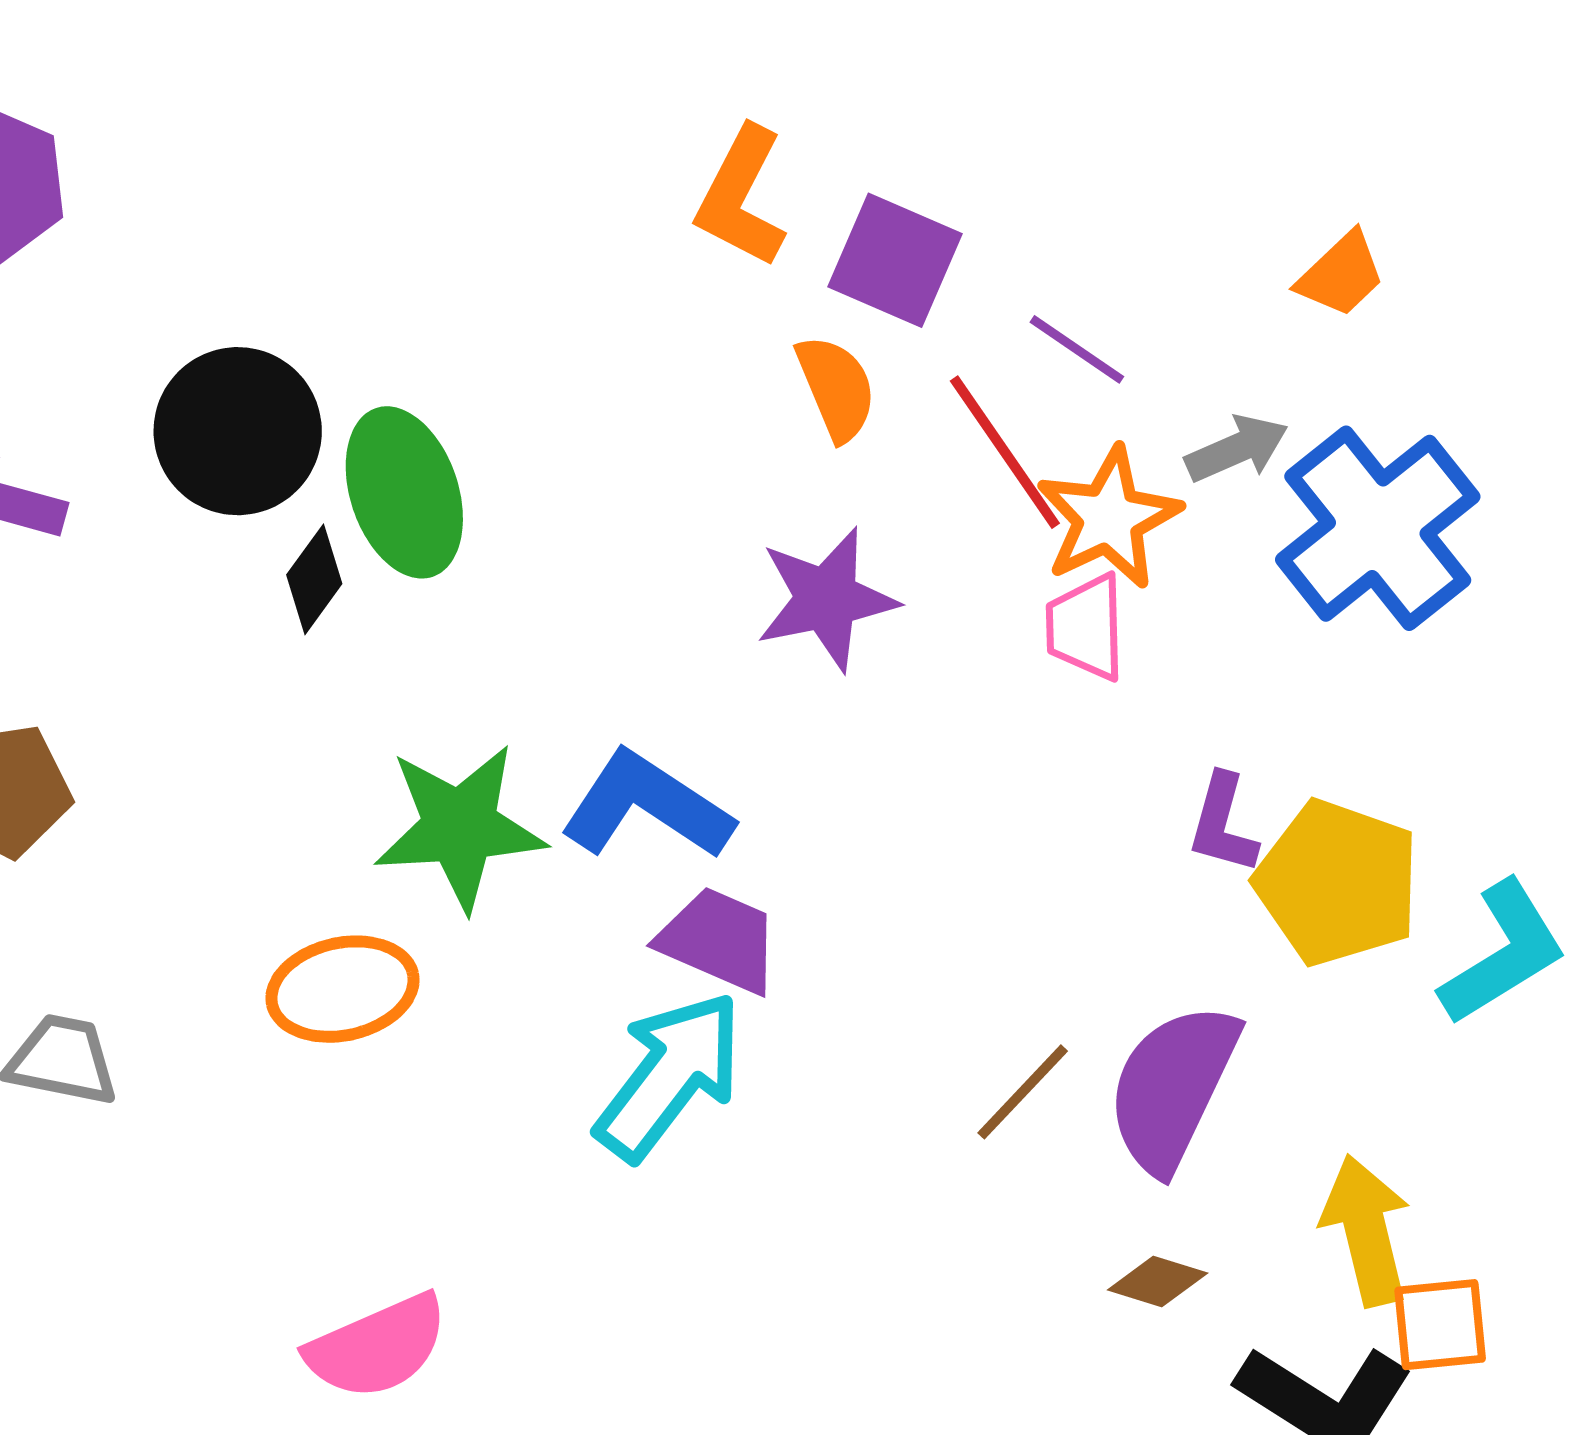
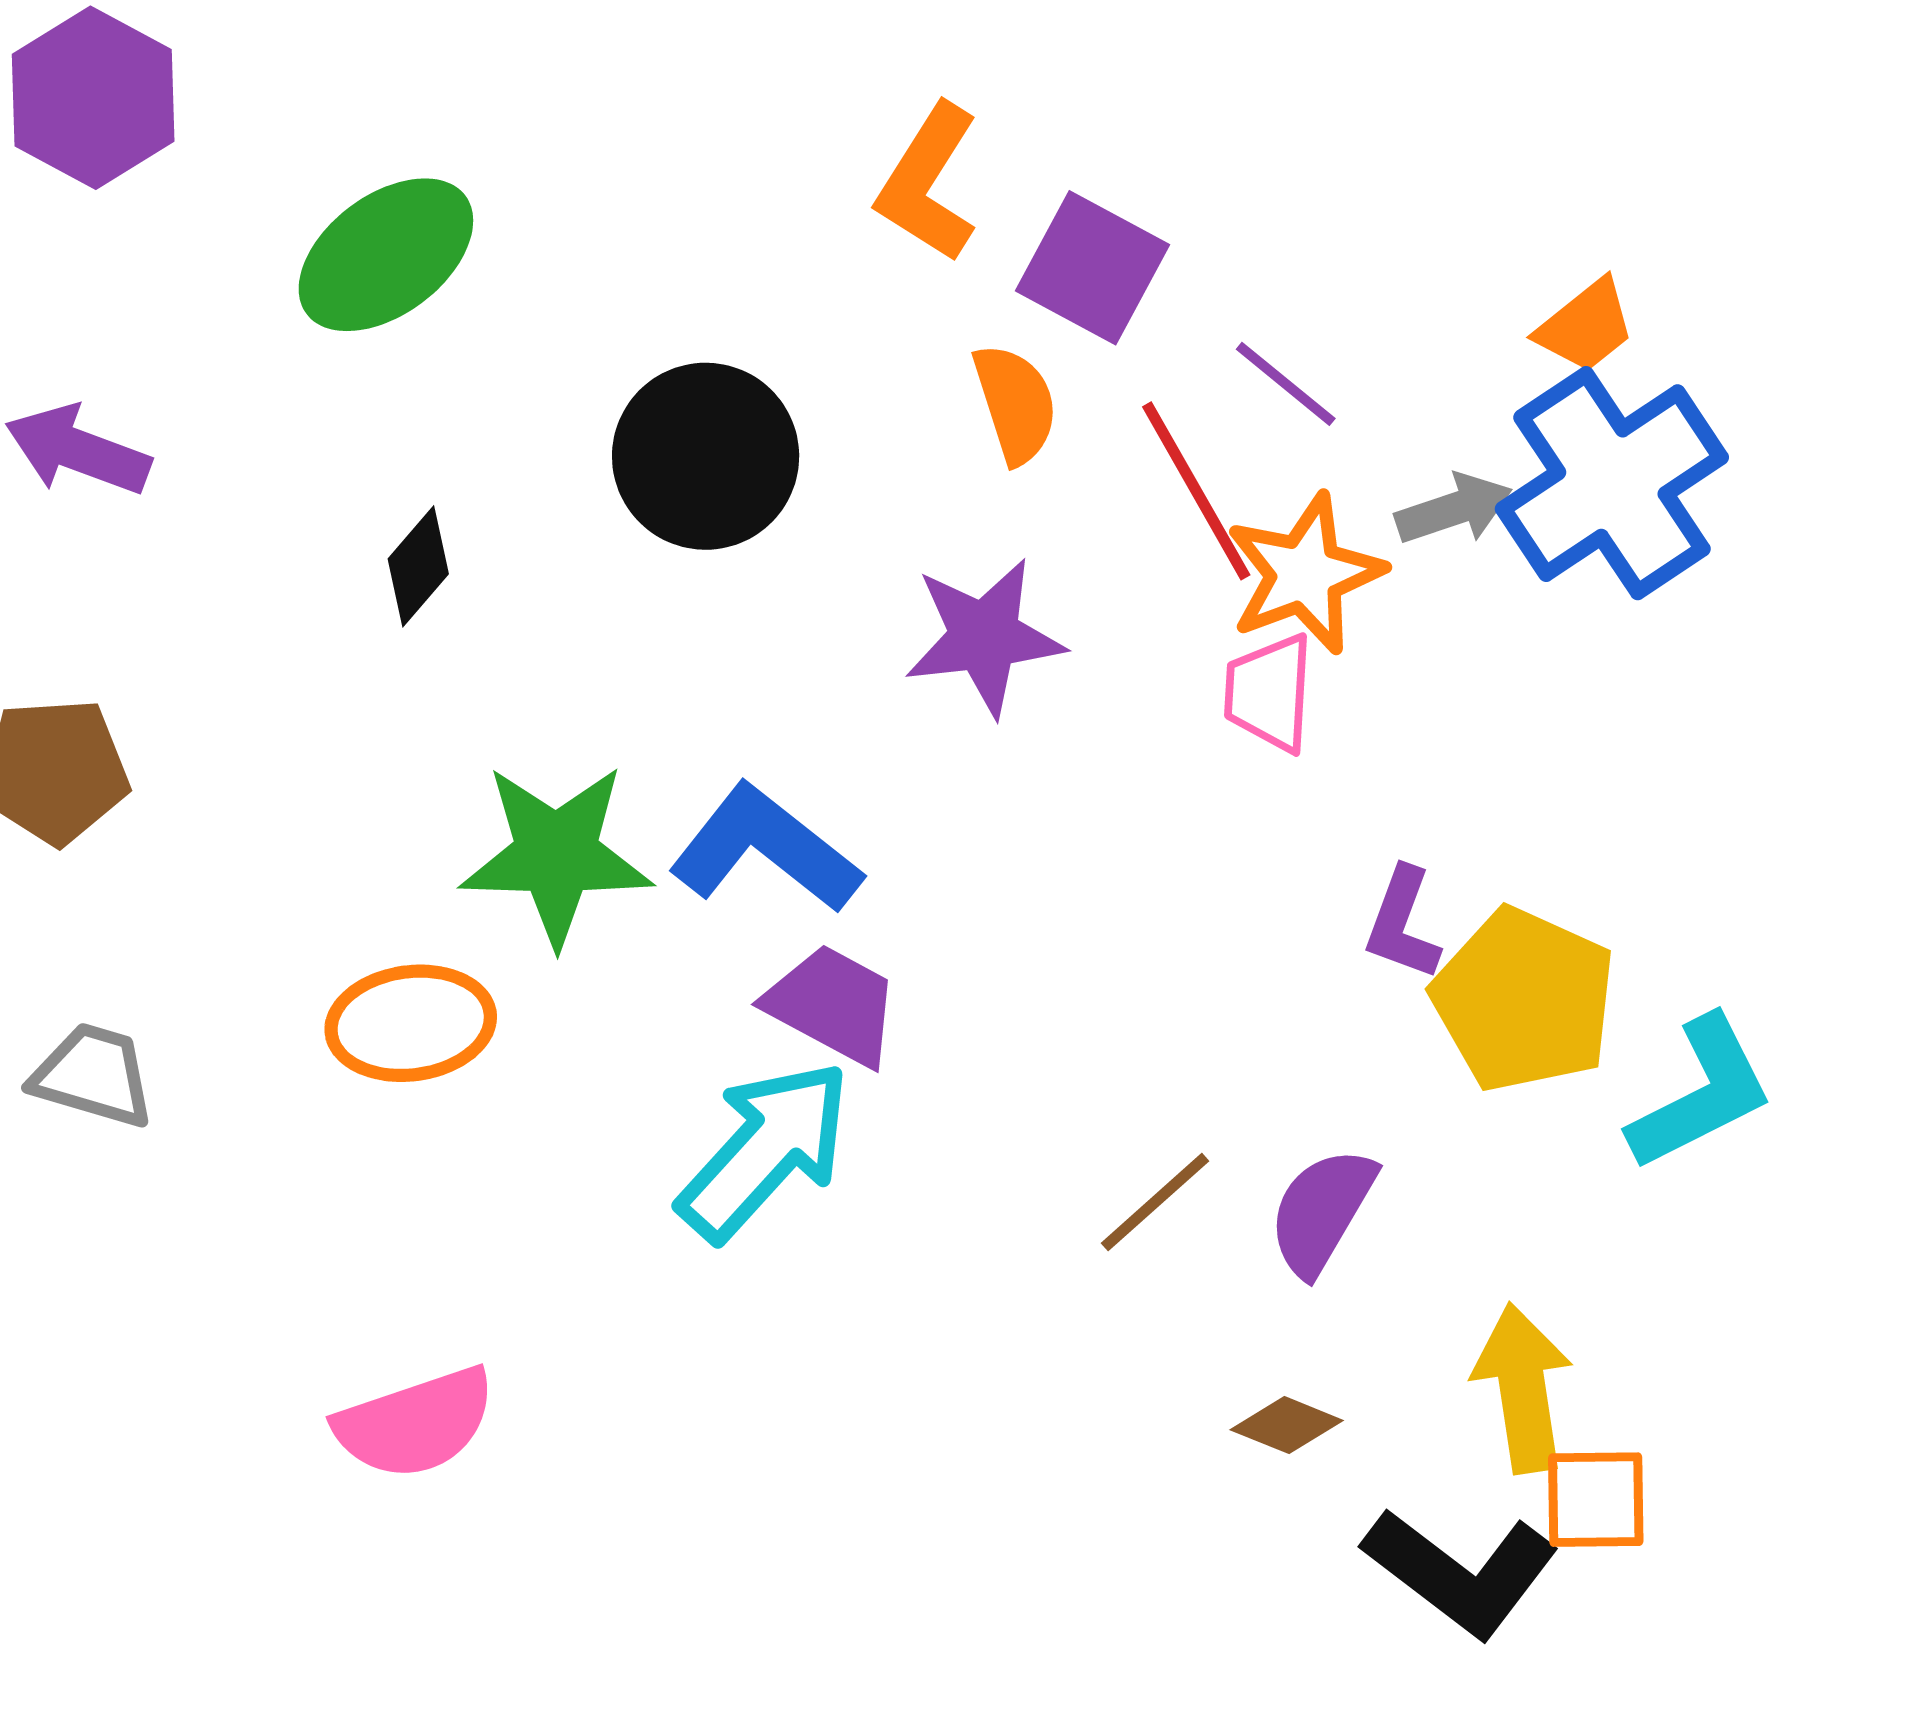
black circle: (238, 431) -> (706, 456), moved
green ellipse: (404, 492) -> (386, 255), moved, turned 67
blue cross: (1378, 528) -> (1612, 483), moved
purple semicircle: (1173, 1087) -> (1322, 1211), size x0.7

